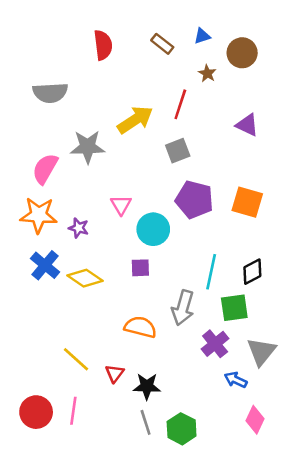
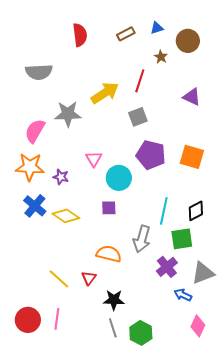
brown rectangle: (162, 44) -> (126, 34), turned -66
gray triangle: (261, 352) -> (203, 273), turned 30
red triangle: (115, 373) -> (89, 278), moved

